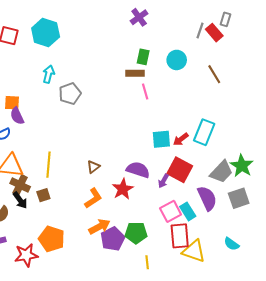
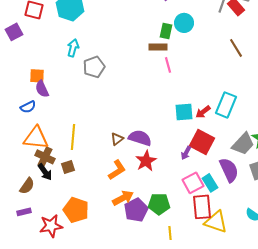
cyan circle: (177, 60) -> (184, 23), moved
purple semicircle: (138, 170) -> (140, 138), moved

